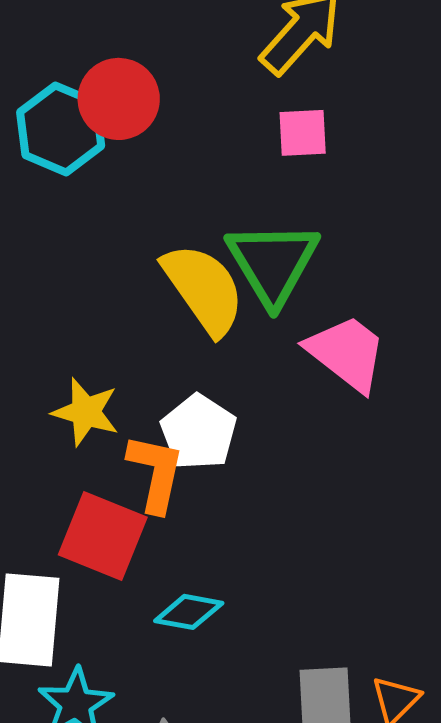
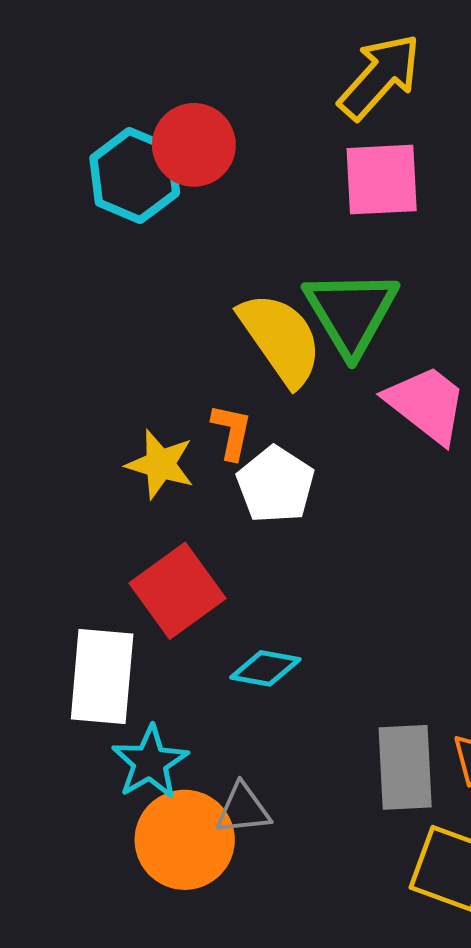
pink square: (303, 133) -> (382, 180), size x1.5
orange L-shape: (156, 473) -> (232, 432), moved, size x0.7
red square: (103, 536) -> (178, 591), turned 32

